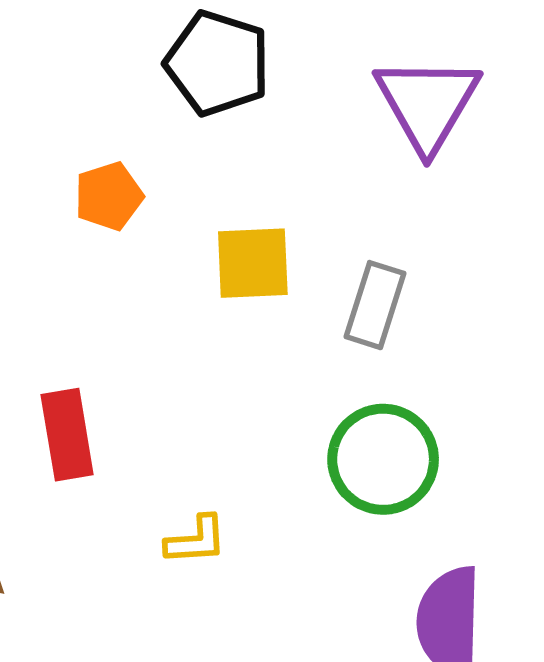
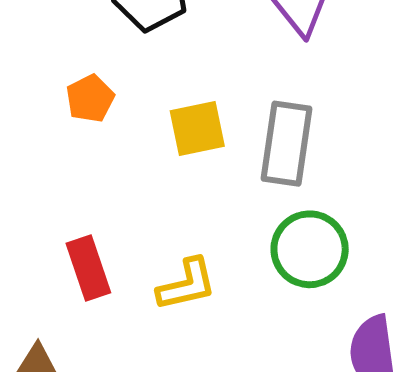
gray rectangle: (375, 305) -> (286, 144), size x1.4
yellow L-shape: (196, 540) -> (187, 285), moved, size x1.4

